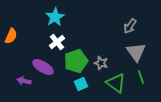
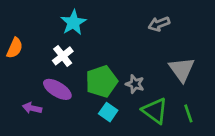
gray arrow: (130, 26) -> (159, 24), moved, turned 35
white cross: (57, 42) -> (63, 56), moved
green line: (141, 77) -> (188, 113), moved
cyan square: (81, 84) -> (108, 112), turned -32

